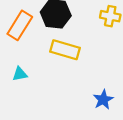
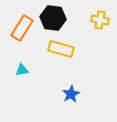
blue star: (103, 100) -> (71, 94), moved

